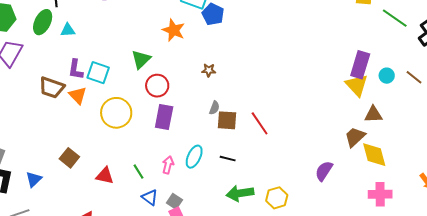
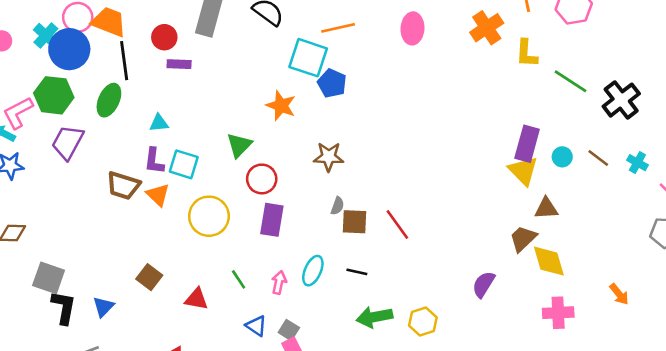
cyan triangle: (68, 30) -> (159, 123), moved
brown star: (209, 70) -> (329, 157), size x1.6
green line: (139, 172) -> (239, 279), moved

